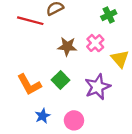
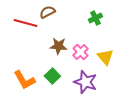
pink cross: (95, 43) -> (80, 52), moved
purple star: (98, 87) -> (85, 82), turned -30

